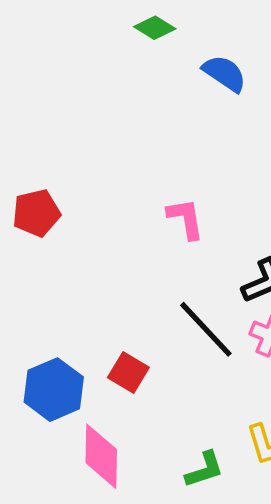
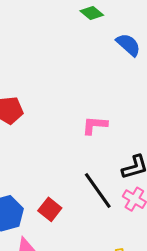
pink L-shape: (186, 219) -> (95, 125), turned -84

